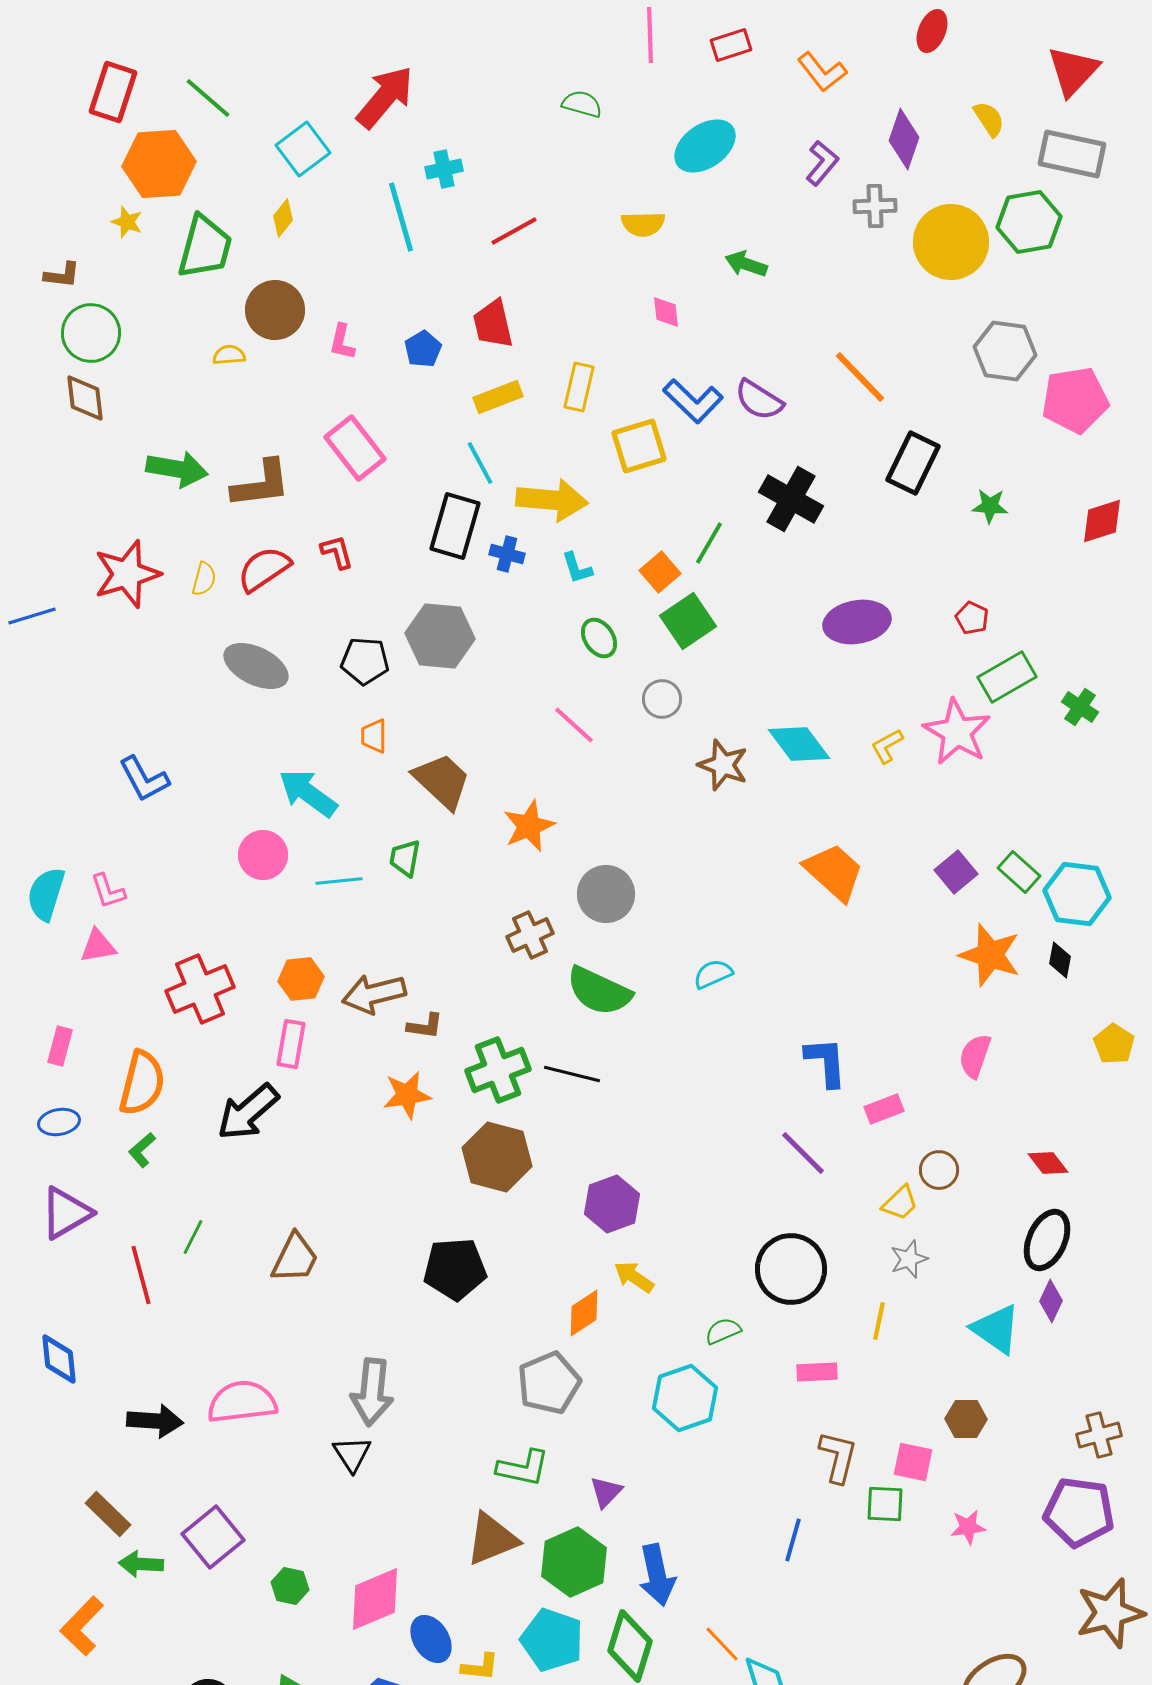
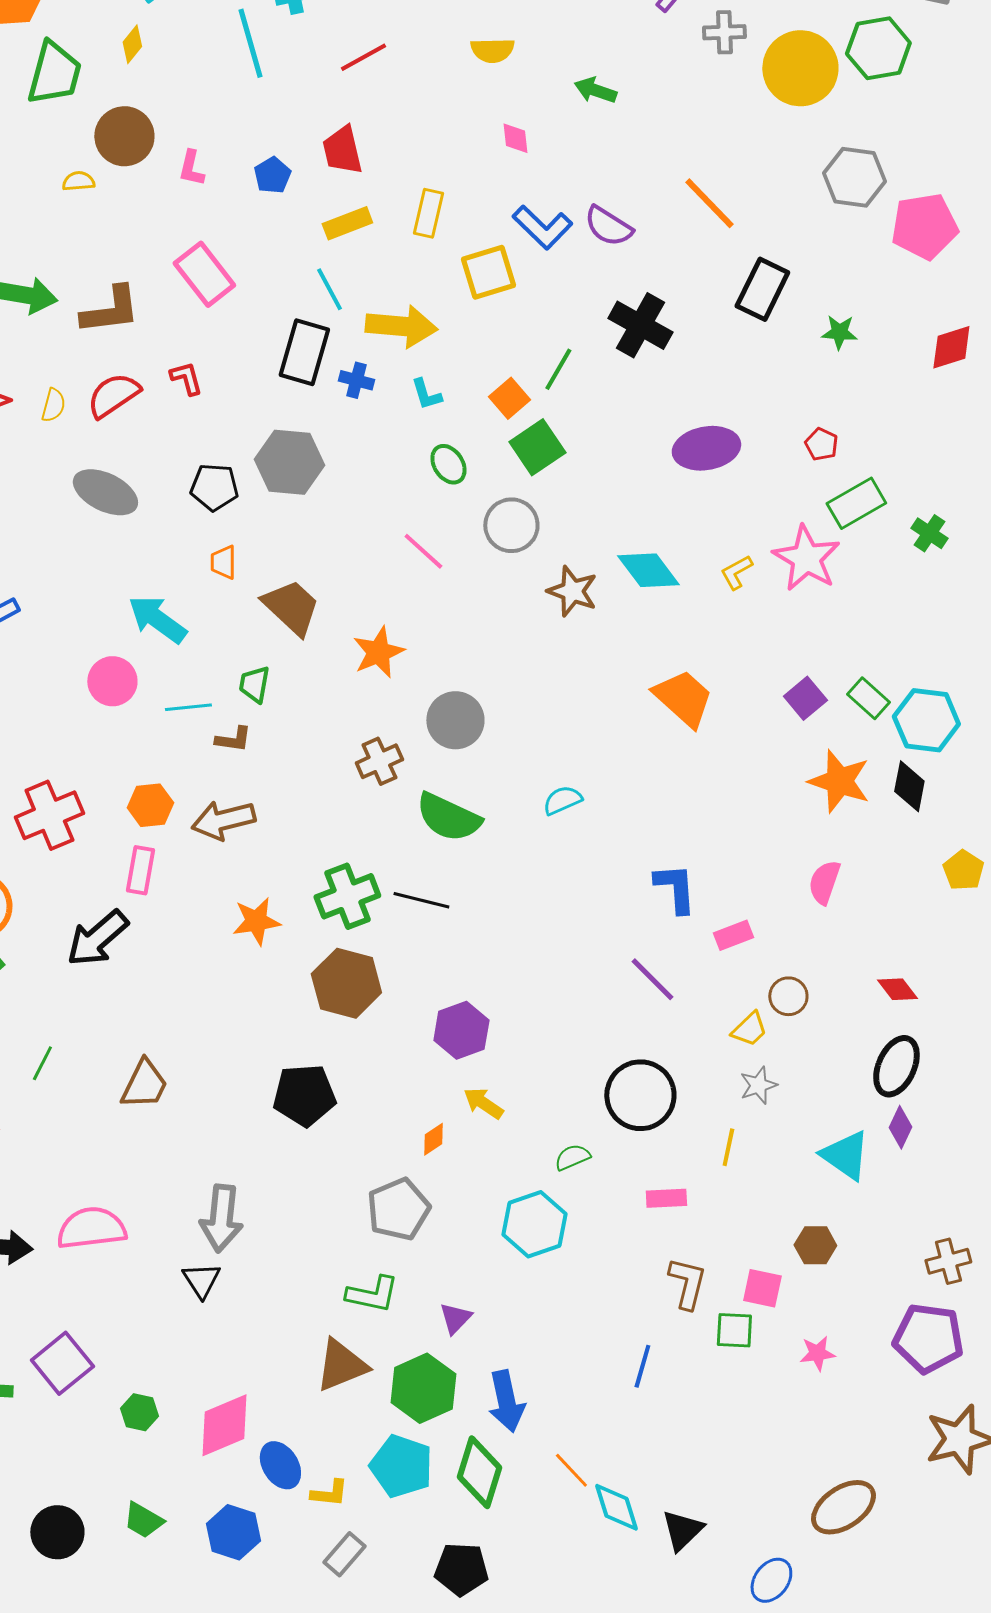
gray circle: (662, 699) -> (511, 525), size x1.4
black diamond: (1060, 960) -> (909, 786), size x1.4
brown L-shape: (425, 1026) -> (233, 739), moved
orange diamond: (584, 1313) -> (433, 1139), size x0.7

